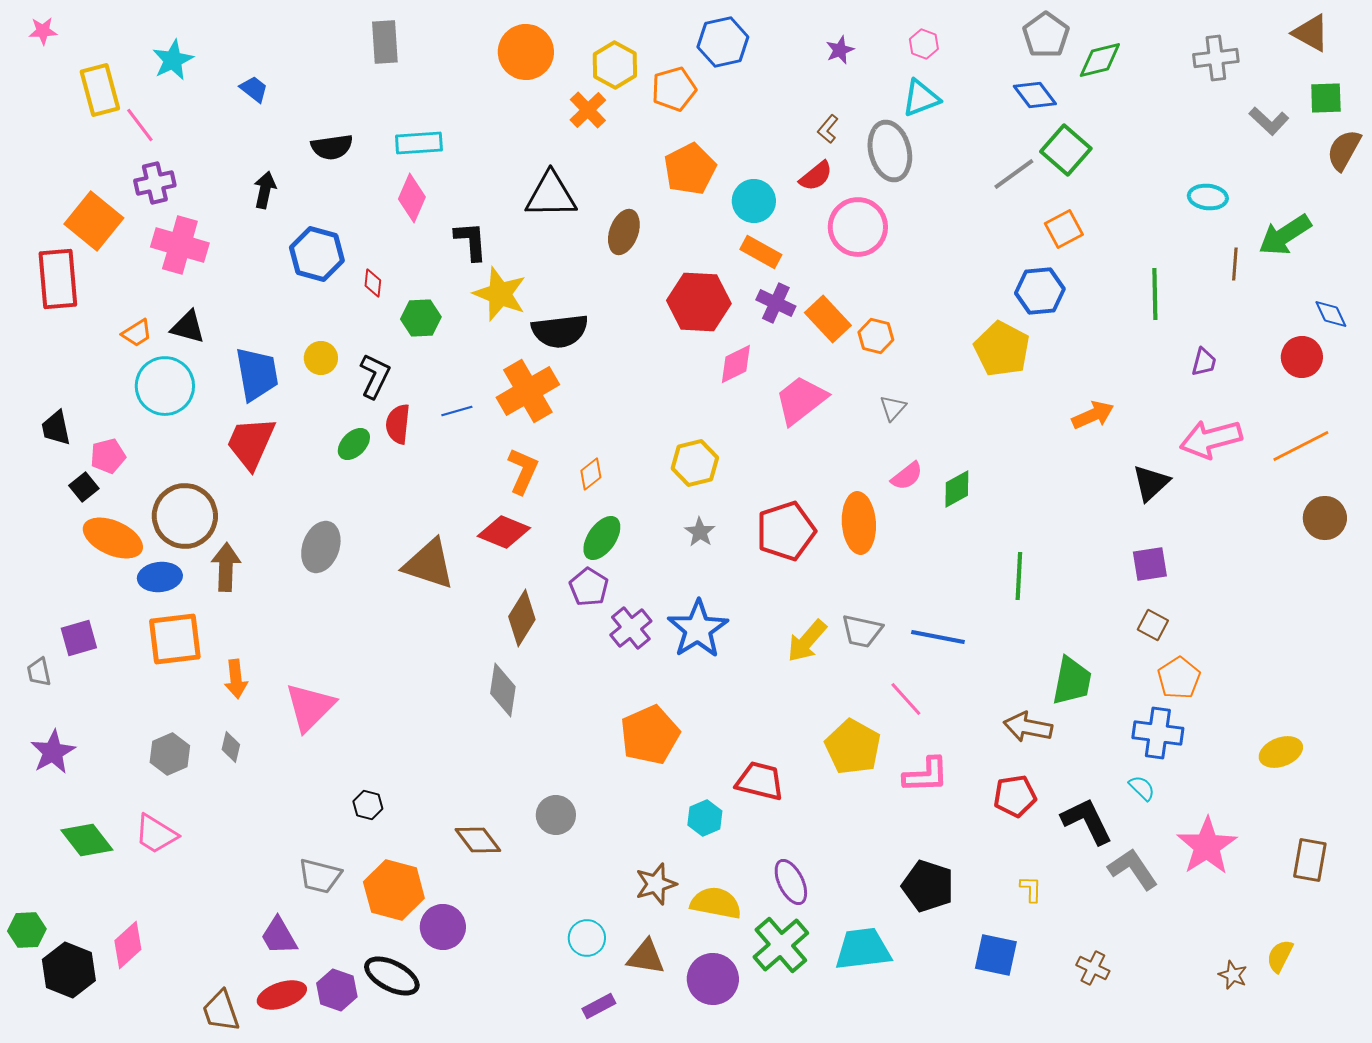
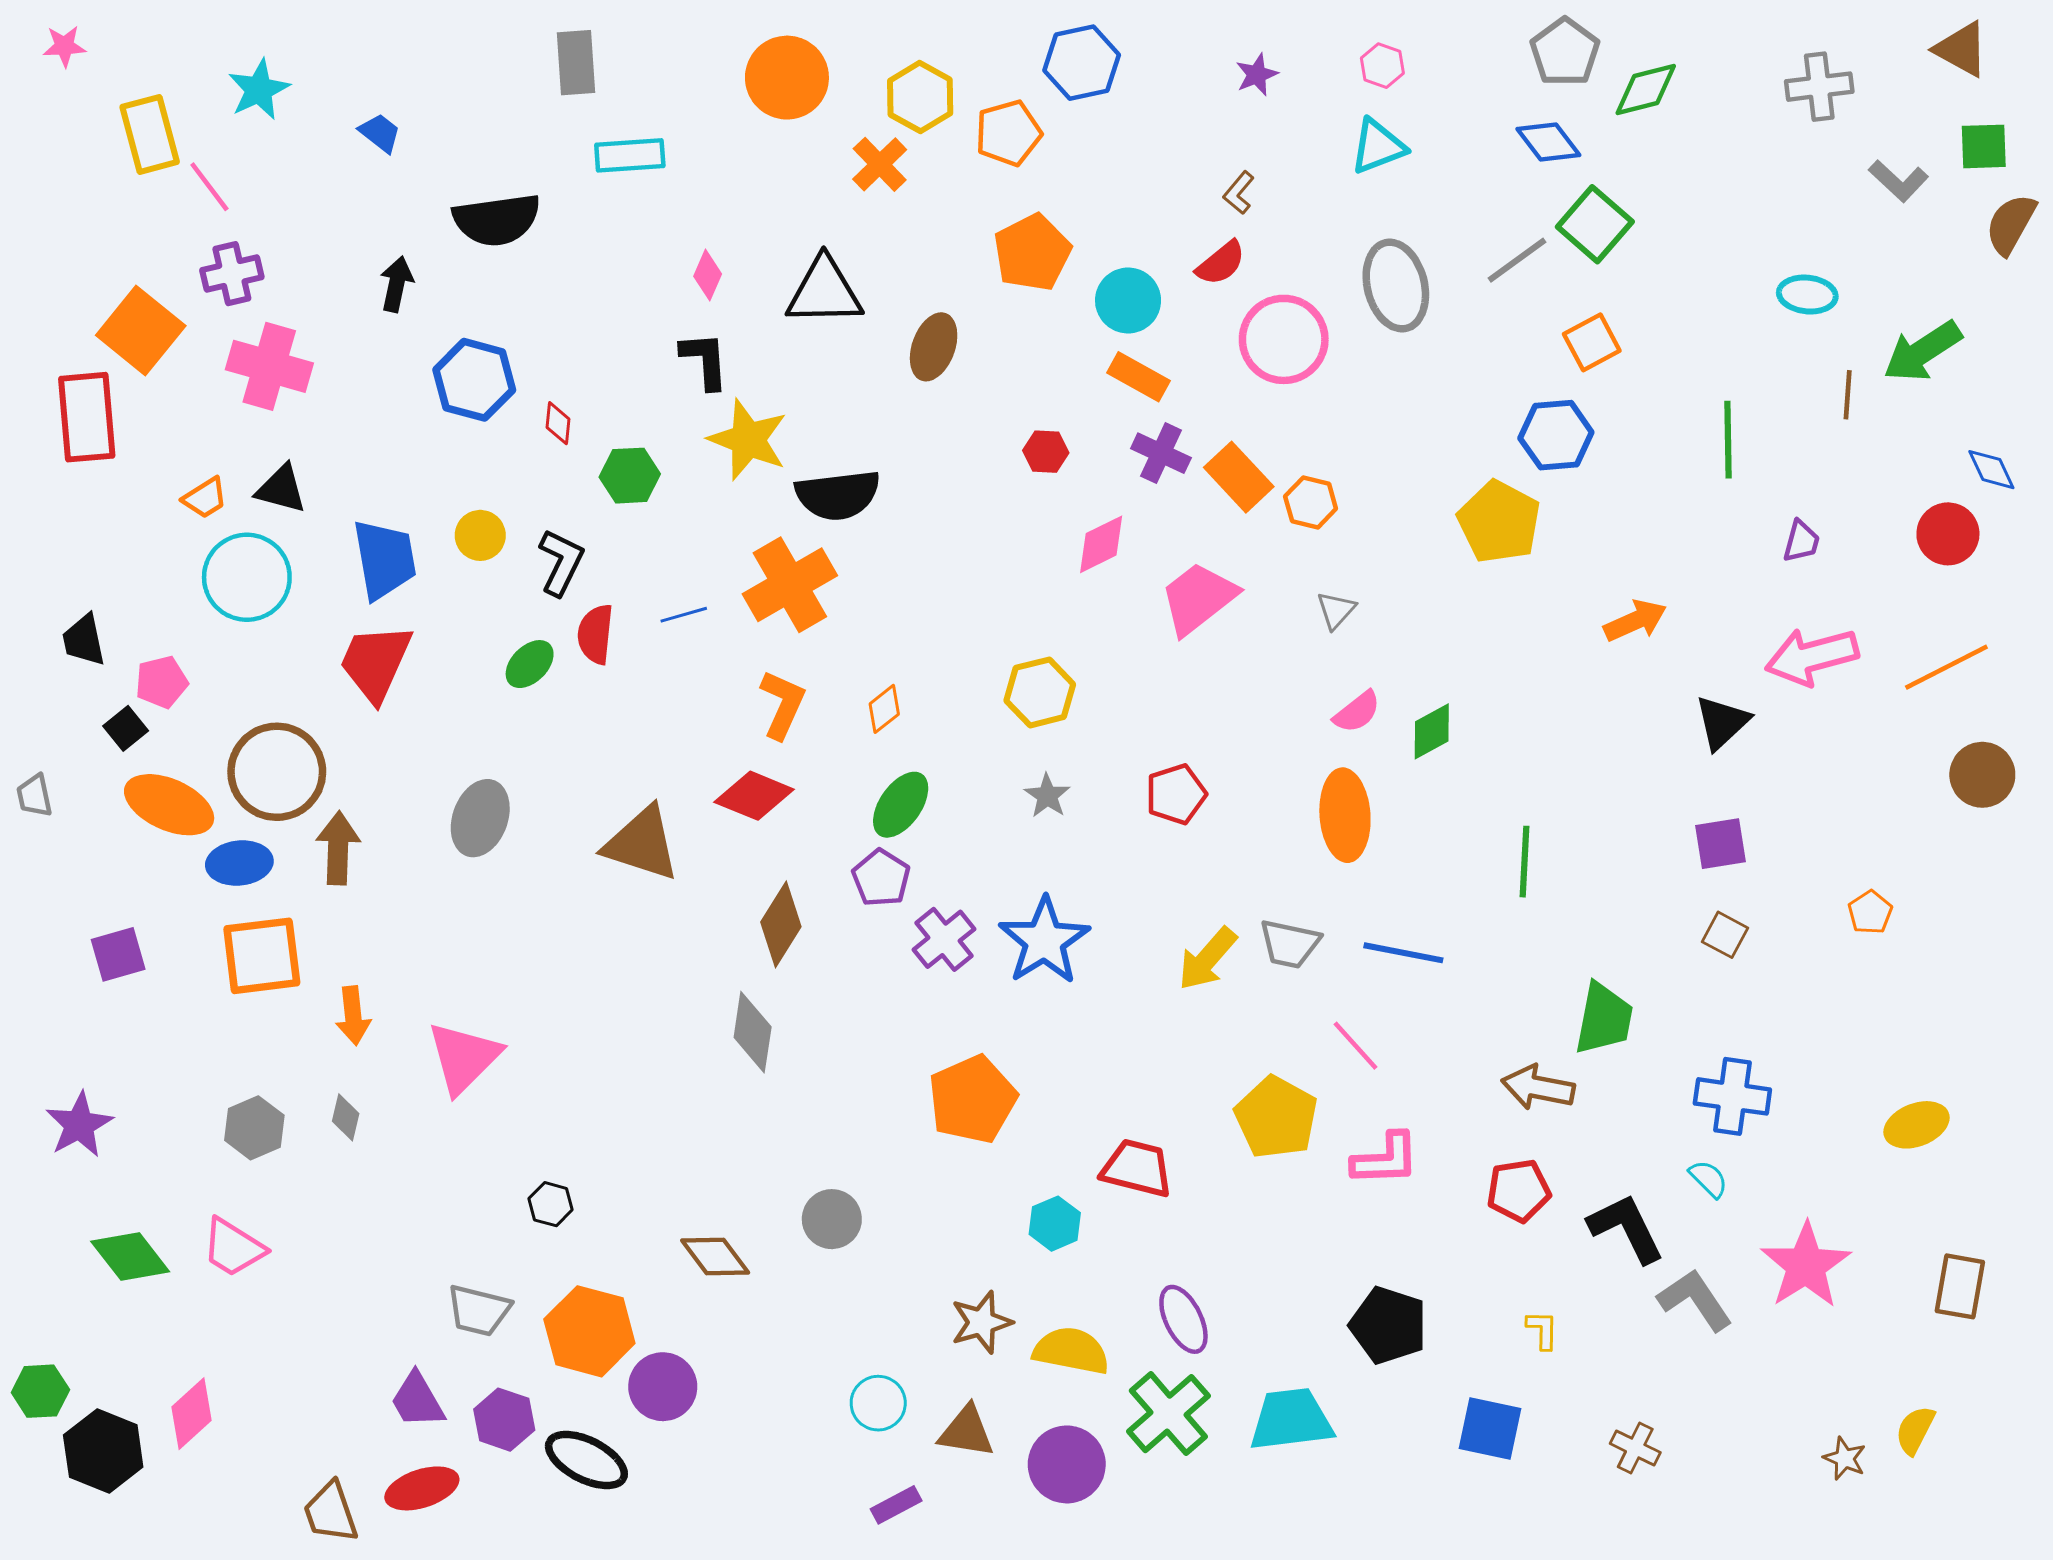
cyan rectangle: (419, 143) -> (630, 155), moved
black semicircle: (332, 147) -> (497, 220), size x1.4
gray ellipse: (890, 151) -> (1396, 286), moved
pink diamond: (412, 198) -> (708, 275), moved, size x0.7
red hexagon: (699, 302) -> (1046, 452), size x0.5
orange ellipse: (859, 523) -> (1345, 815), moved
red pentagon: (786, 531) -> (1176, 794), size x0.7
gray trapezoid: (39, 672) -> (34, 796), moved
orange pentagon: (1179, 678) -> (1870, 912), moved, size x0.7
purple hexagon: (337, 990) -> (504, 1420), moved

